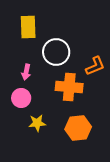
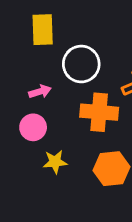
pink arrow: (26, 72) -> (40, 92), turned -119

